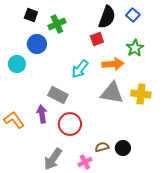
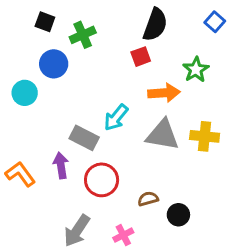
blue square: (133, 15) -> (215, 22), moved
cyan arrow: (80, 69) -> (116, 118), moved
brown semicircle: (102, 147) -> (148, 199), moved

